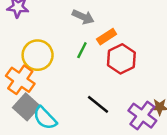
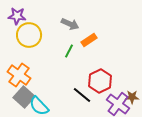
yellow circle: (38, 55) -> (29, 35), moved
red hexagon: (121, 59) -> (100, 81), moved

